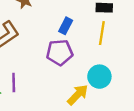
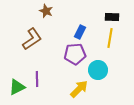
cyan circle: (99, 77) -> (98, 70), moved
yellow arrow: (78, 95) -> (79, 89), moved

